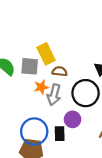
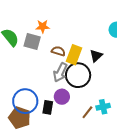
yellow rectangle: (46, 54) -> (74, 55), moved, turned 36
orange star: (41, 87) -> (43, 26), moved
gray arrow: (54, 95) -> (60, 72), moved

